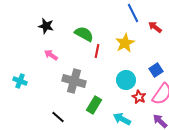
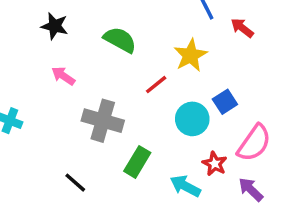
red line: (97, 51) -> (156, 85), moved, turned 40
blue square: (156, 70) -> (225, 102), moved
red star: (139, 97) -> (215, 164), moved

